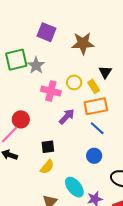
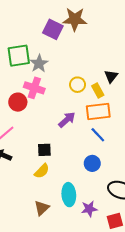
brown star: (83, 43) -> (75, 19), moved
pink cross: (51, 91) -> (34, 88), moved
red circle: (21, 119) -> (18, 102), moved
cyan ellipse: (74, 187) -> (69, 195), turned 30

